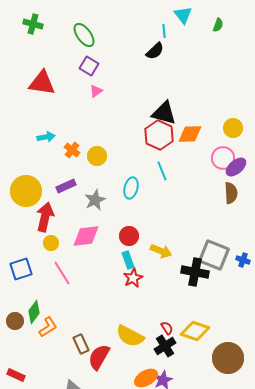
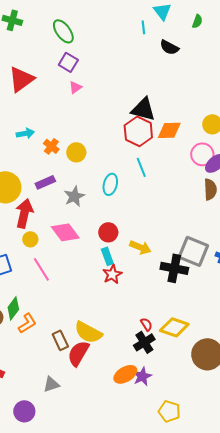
black semicircle: (155, 51) -> (169, 47), moved, turned 72
red triangle: (42, 83) -> (21, 79), turned -44
pink diamond: (86, 236) -> (65, 232), turned 60
yellow semicircle: (130, 336) -> (88, 332), moved

